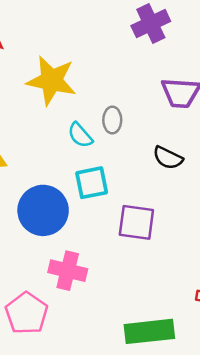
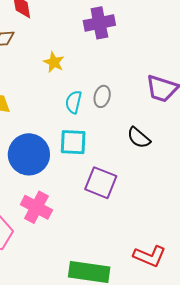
purple cross: (151, 23) -> (99, 23), moved
yellow star: (51, 81) -> (54, 62), moved, size x0.5
cyan semicircle: (80, 135) -> (74, 102), turned 40

